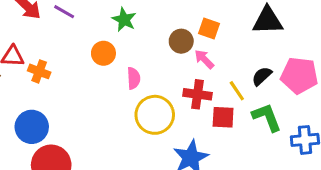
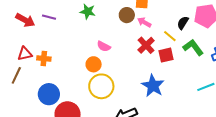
orange circle: (103, 53) -> (94, 64), moved
pink semicircle: (134, 78) -> (104, 46), turned 136
red cross: (197, 94) -> (146, 45), turned -36
yellow circle: (155, 115) -> (101, 86), moved

